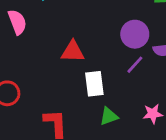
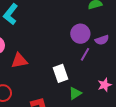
red triangle: (73, 52) -> (19, 61), moved

